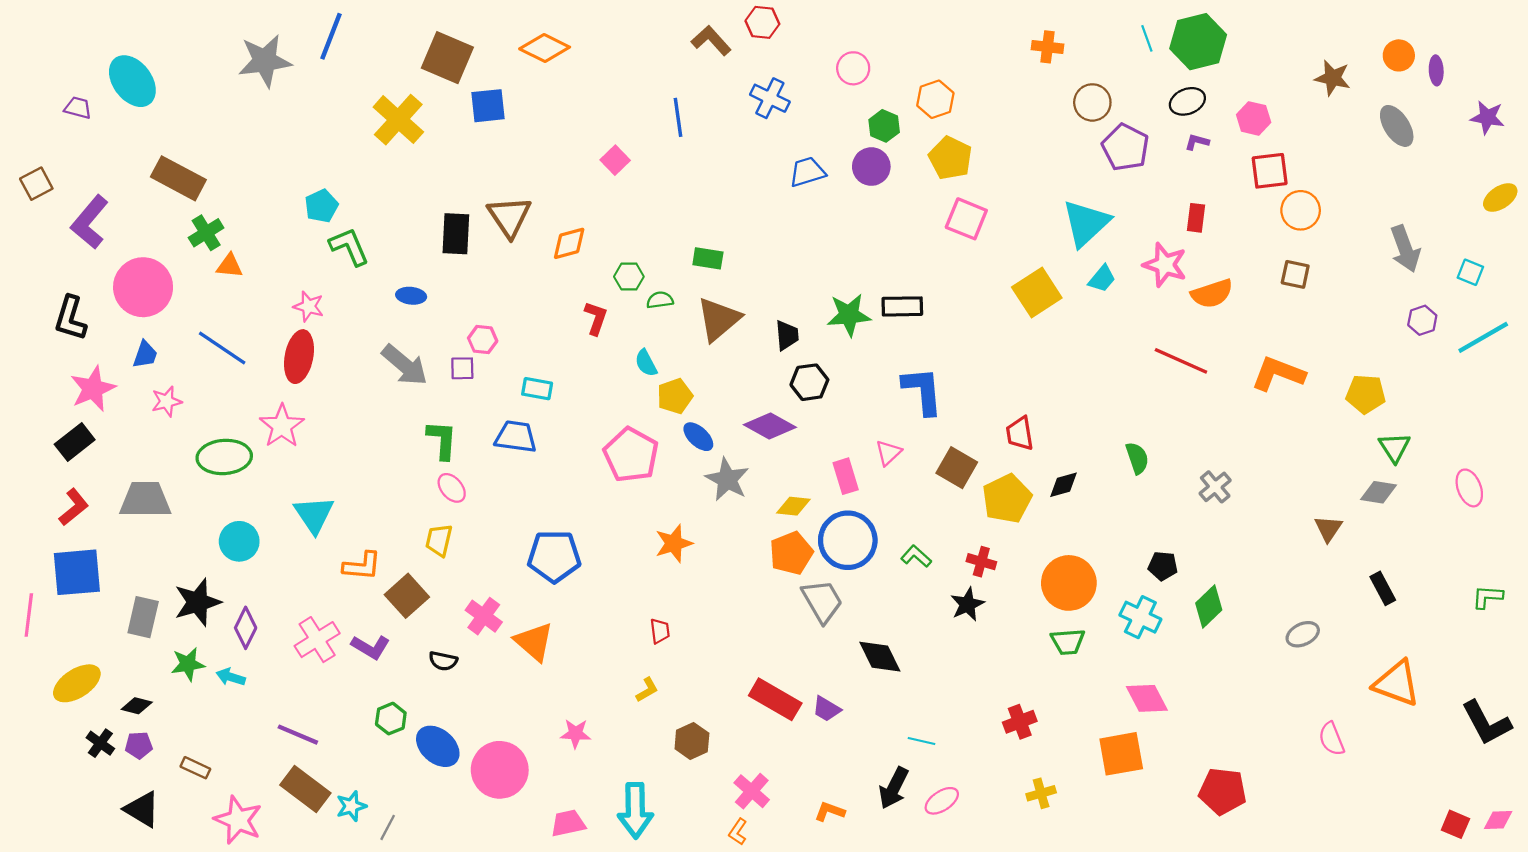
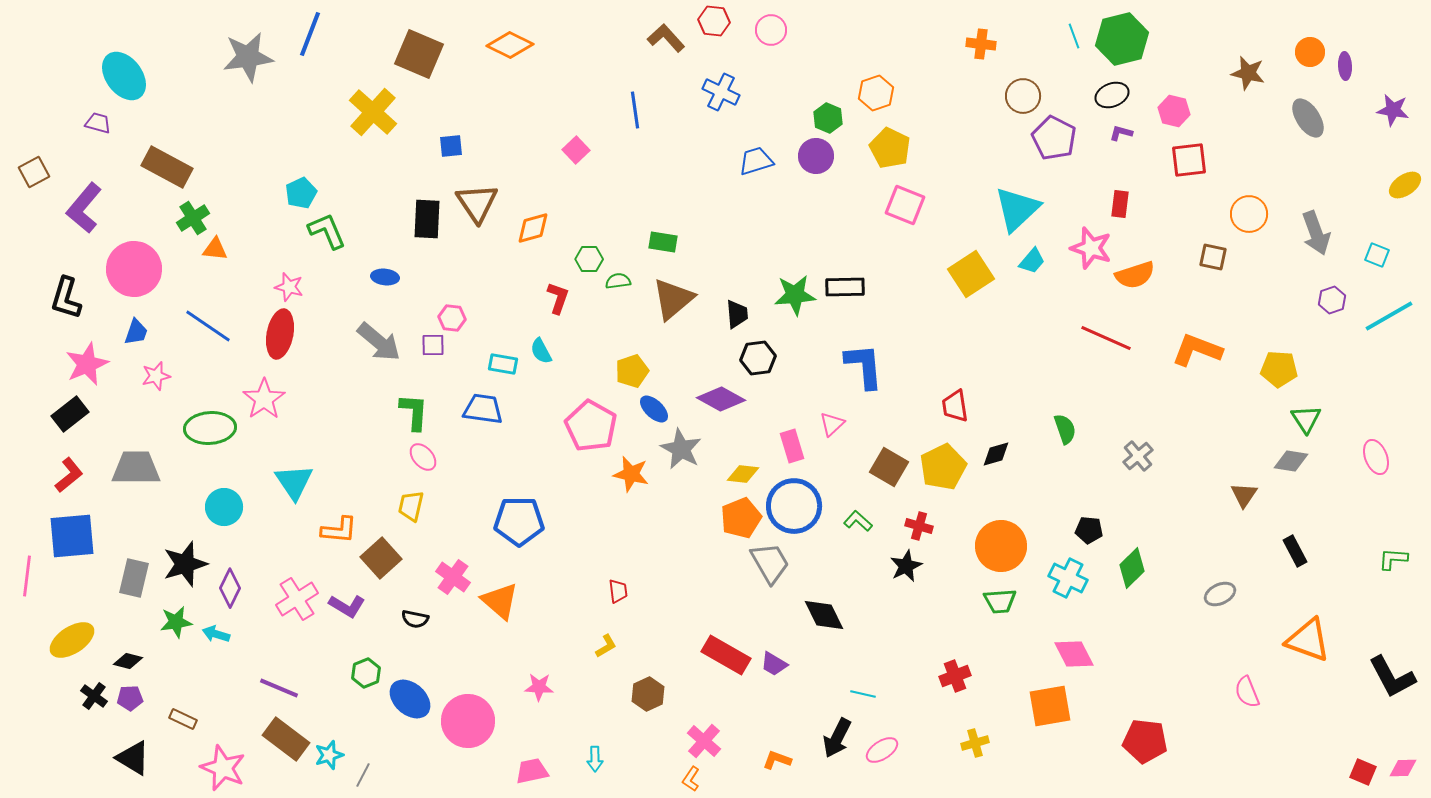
pink circle: (853, 68) -> (771, 30), moved
blue square: (488, 106) -> (451, 146), moved, size x0.7
purple trapezoid: (78, 108) -> (98, 123), moved
orange circle: (1301, 210) -> (1249, 214), moved
cyan semicircle: (646, 363) -> (541, 351), moved
brown square: (957, 468) -> (889, 467), moved
orange star: (674, 543) -> (631, 474), moved, turned 30
cyan arrow: (635, 810) -> (595, 759), size x0.5

